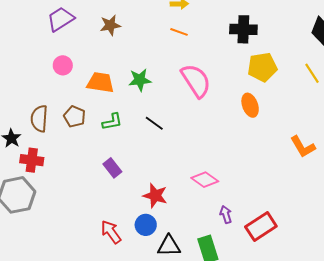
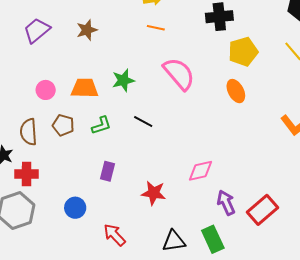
pink circle: (63, 65) -> (46, 90), moved
purple rectangle: (112, 168) -> (108, 171), turned 60
pink diamond: (205, 180) -> (201, 171), turned -40
purple arrow: (226, 215) -> (226, 203), size x1.4
blue circle: (146, 225) -> (75, 208), moved

